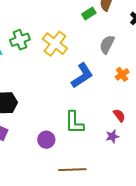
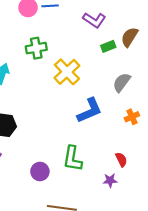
green cross: (20, 40) -> (36, 48), moved

